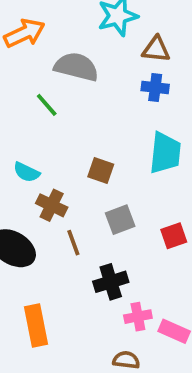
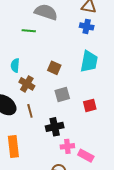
green line: (47, 105) -> (29, 31), turned -48
cyan semicircle: (26, 172) -> (15, 65), turned 64
brown line: (73, 243) -> (30, 111), moved

